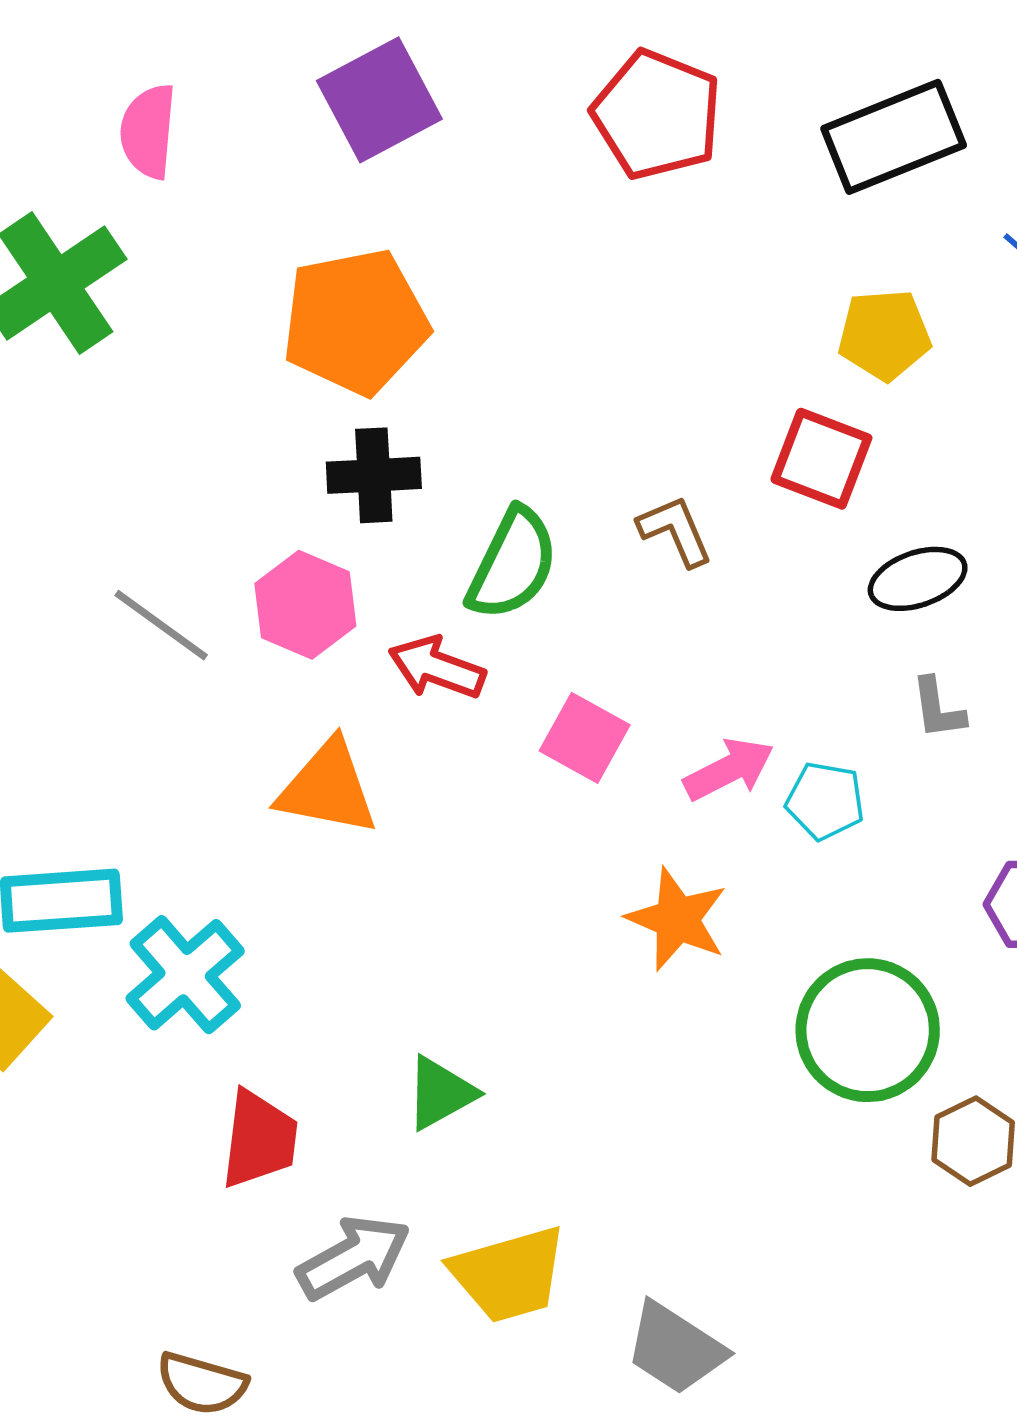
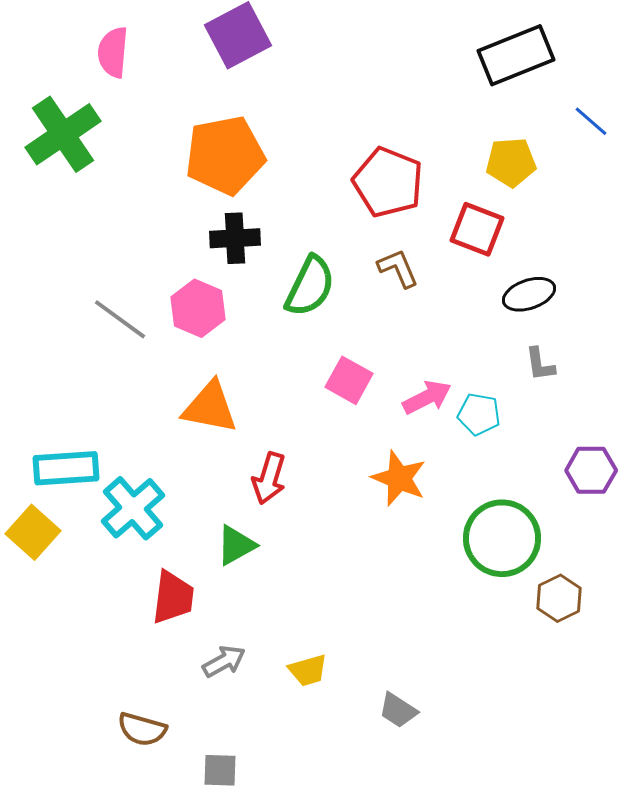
red pentagon: (657, 115) -> (388, 182), moved
red arrow: (437, 668) -> (269, 478), moved, turned -93
green triangle: (440, 1093) -> (236, 545), moved
gray arrow: (353, 1258) -> (224, 661), size x0.7
yellow trapezoid: (509, 1274) -> (308, 670), size x0.6
gray trapezoid: (675, 1348) -> (398, 710), size x0.7

